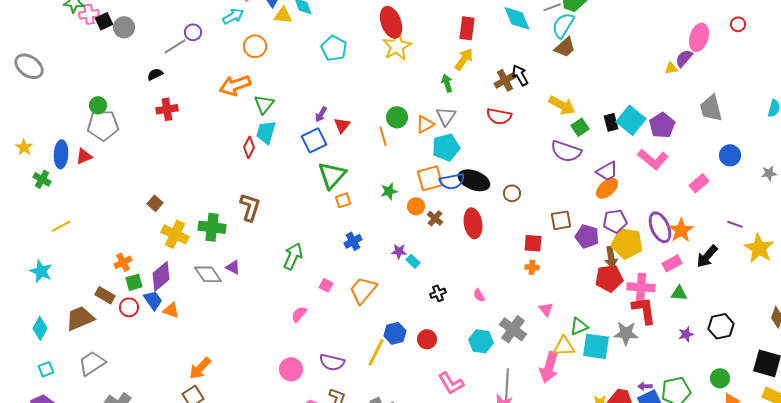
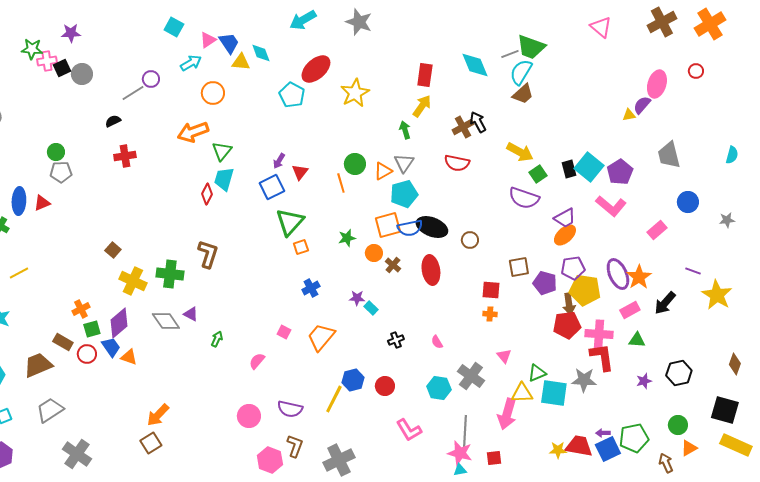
red ellipse: (391, 22) -> (316, 69), moved, turned 68
gray pentagon: (103, 125) -> (61, 172), size x0.7
green arrow: (293, 256) -> (217, 339), moved, size x0.6

